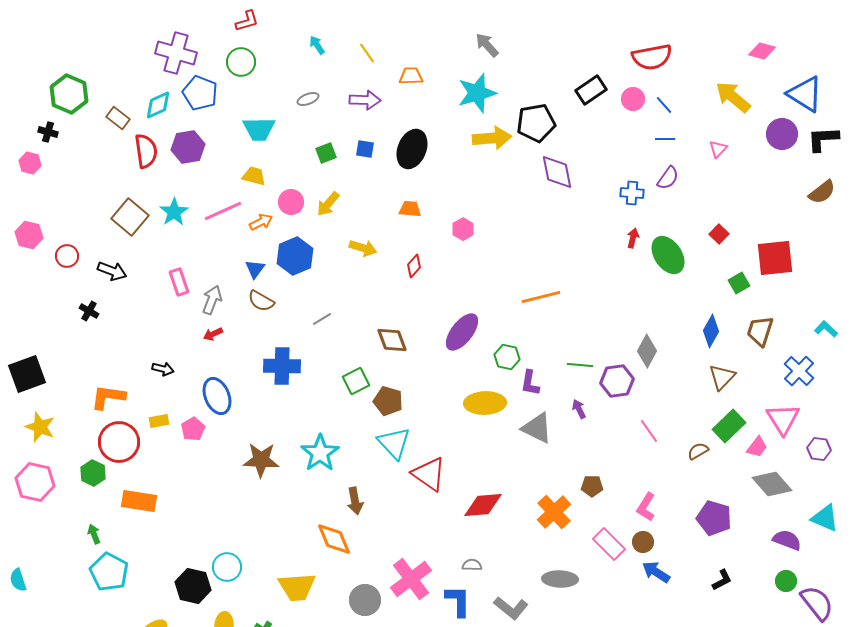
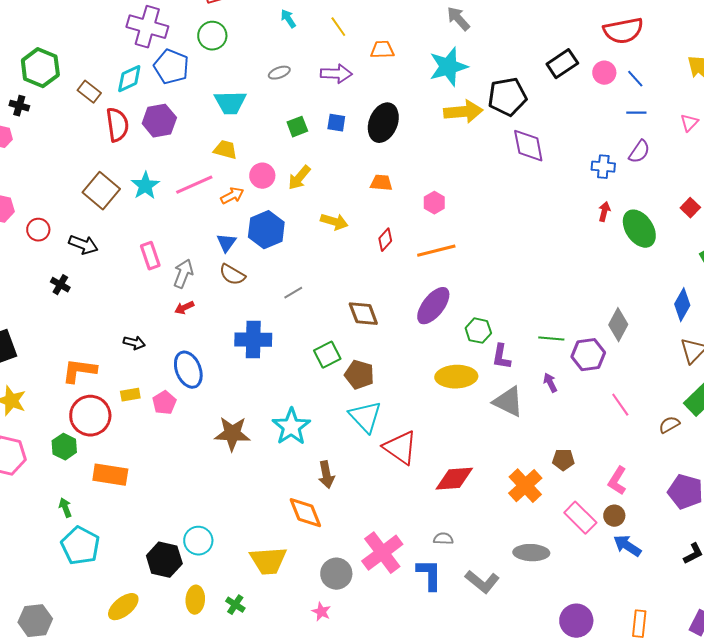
orange line: (541, 297) -> (436, 251), moved

